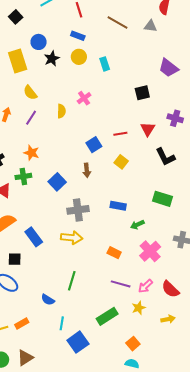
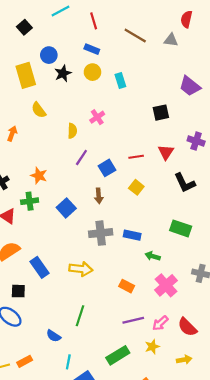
purple line: (31, 118) -> (81, 158), moved
gray cross: (78, 210) -> (101, 233), moved
green arrow: (137, 225) -> (153, 256), turned 40
purple line: (121, 284) -> (133, 320), turned -30

